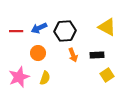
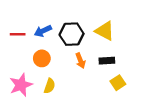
yellow triangle: (107, 27) -> (105, 31), moved

